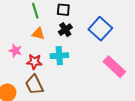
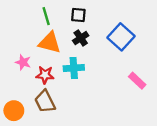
orange triangle: (38, 34) -> (50, 43), size x1.5
pink rectangle: (114, 67) -> (137, 81), size x0.7

